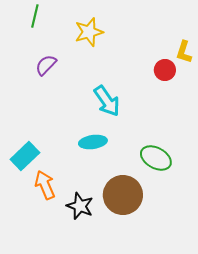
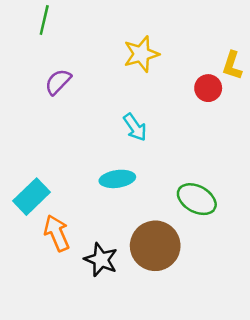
yellow star: (89, 32) -> (141, 54), moved
cyan arrow: (107, 101) -> (135, 127), size x0.7

